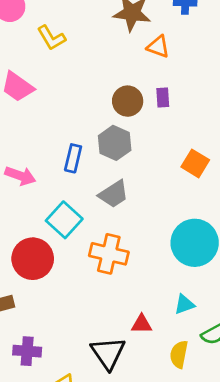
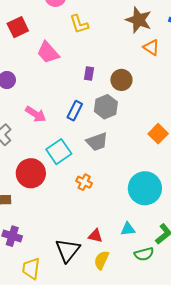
purple rectangle: (163, 97) -> (89, 73), moved
orange cross: (109, 254) -> (84, 182), size x0.6
yellow semicircle: (179, 354) -> (101, 260), moved

